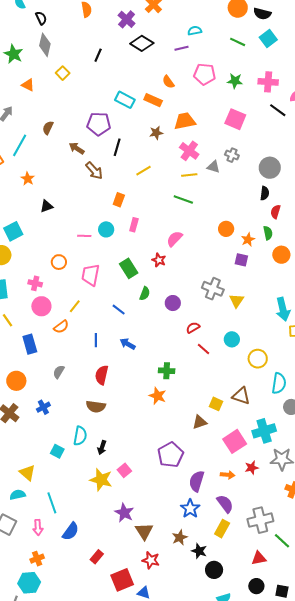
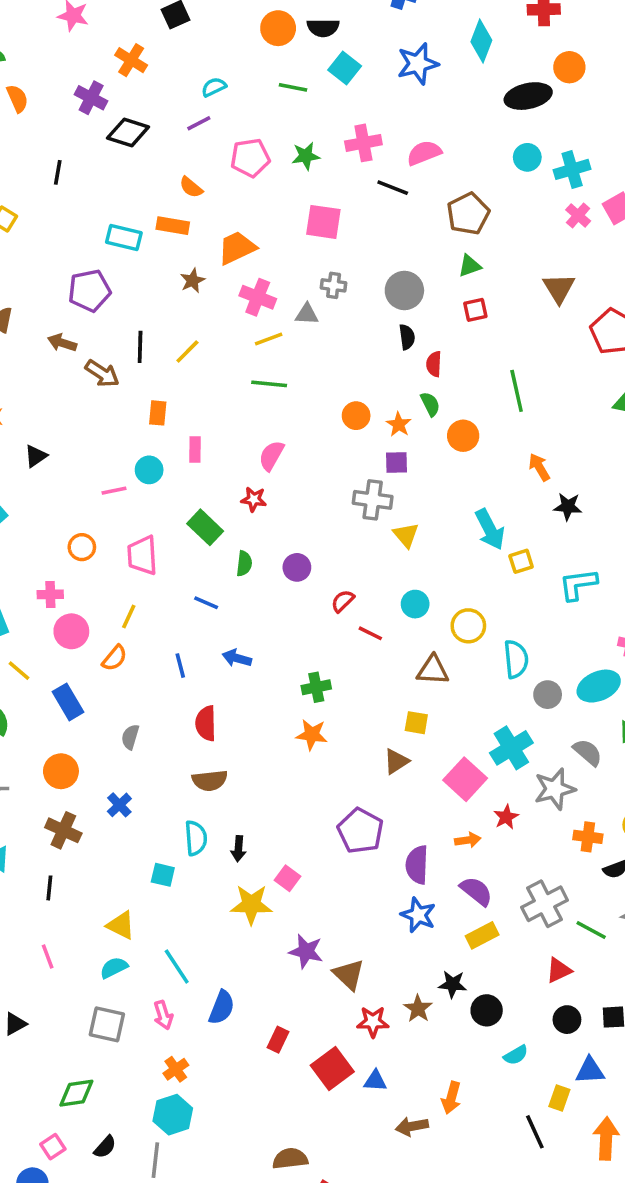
black line: (117, 147) -> (140, 347), moved
gray cross: (213, 289) -> (373, 500), moved
brown triangle: (241, 396) -> (433, 670), moved
yellow rectangle: (222, 529) -> (482, 935), turned 48
brown star: (180, 538) -> (418, 1009), moved

